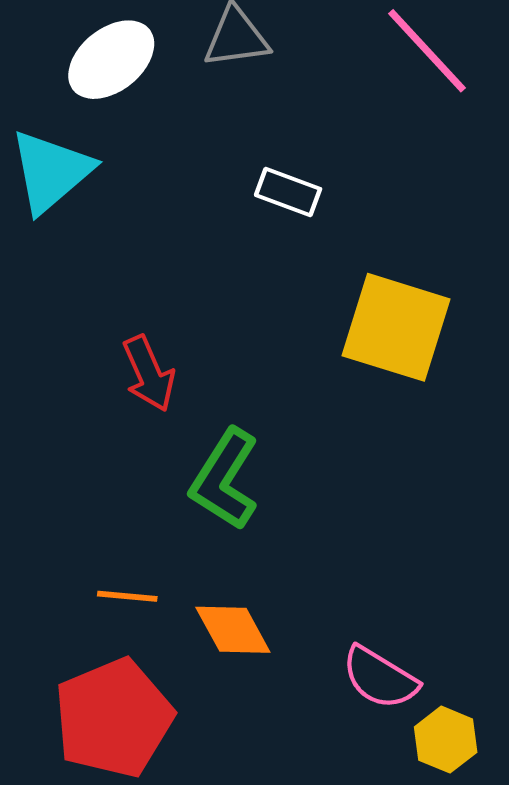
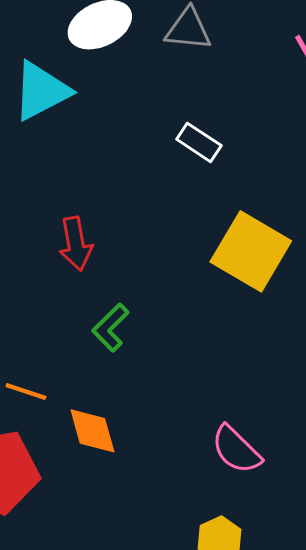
green L-shape: (225, 479) -> (111, 327), size x0.7
pink semicircle: (380, 678) -> (236, 450), moved

